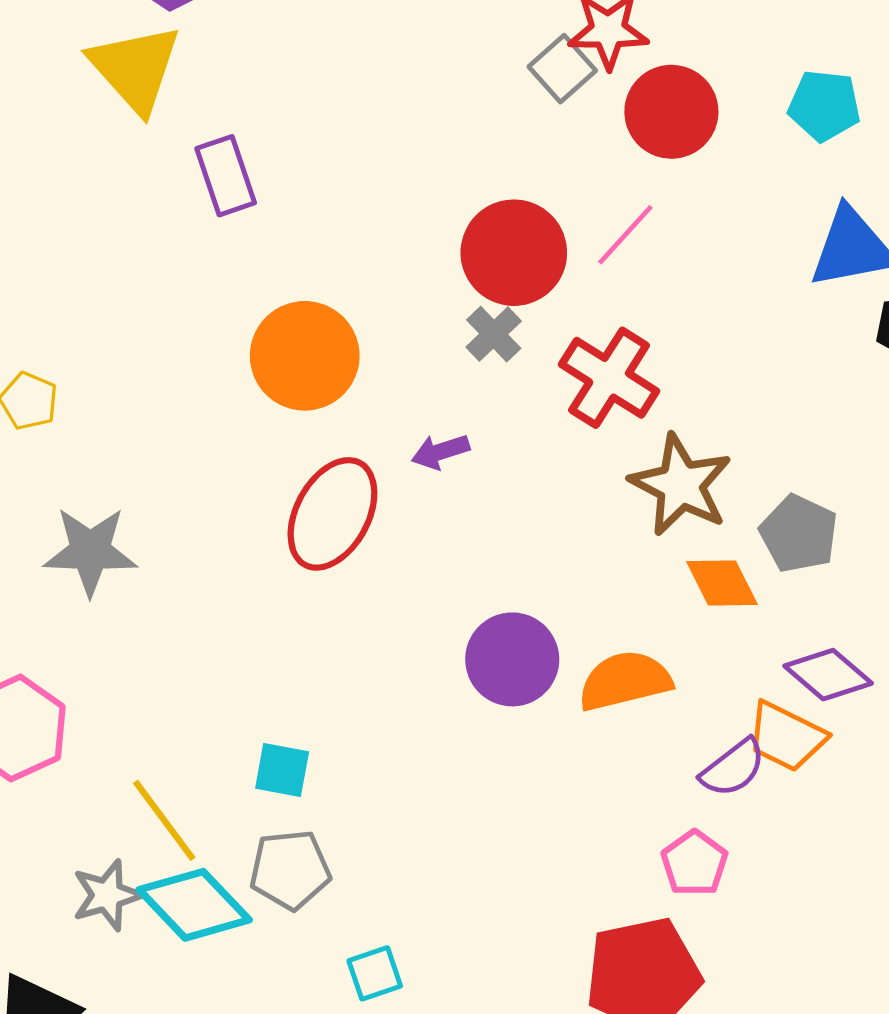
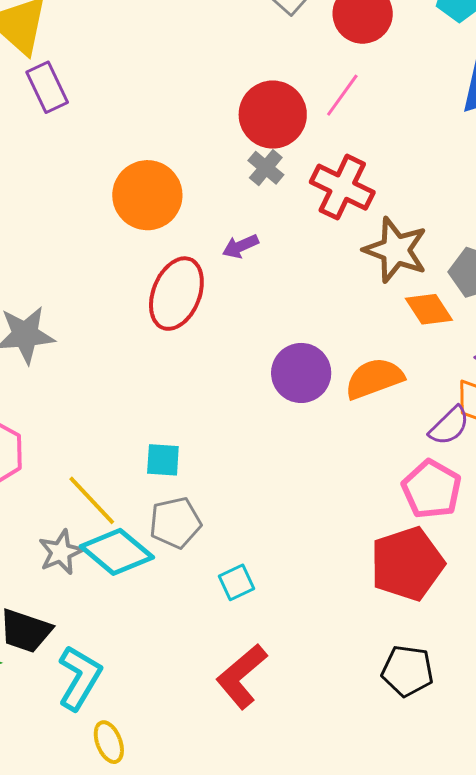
purple rectangle: (226, 176) -> (47, 87), moved
pink pentagon: (694, 863) -> (432, 489), size x1.4

